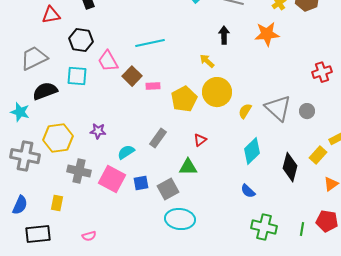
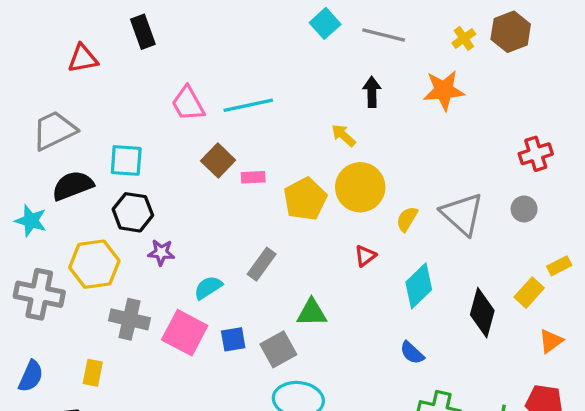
black hexagon: (81, 40) -> (133, 212), moved
pink trapezoid: (108, 61) -> (188, 104), moved
gray circle: (307, 111) -> (524, 209), moved
red triangle: (200, 140) -> (365, 256), moved

